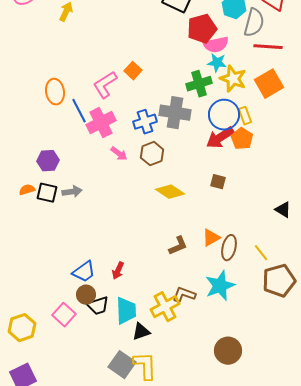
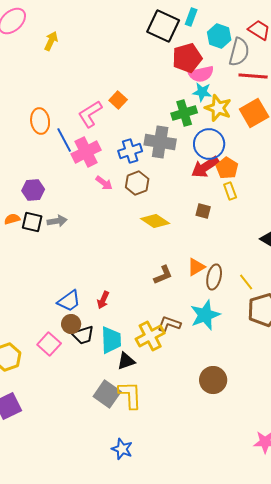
yellow rectangle: (245, 116) -> (230, 191), moved

